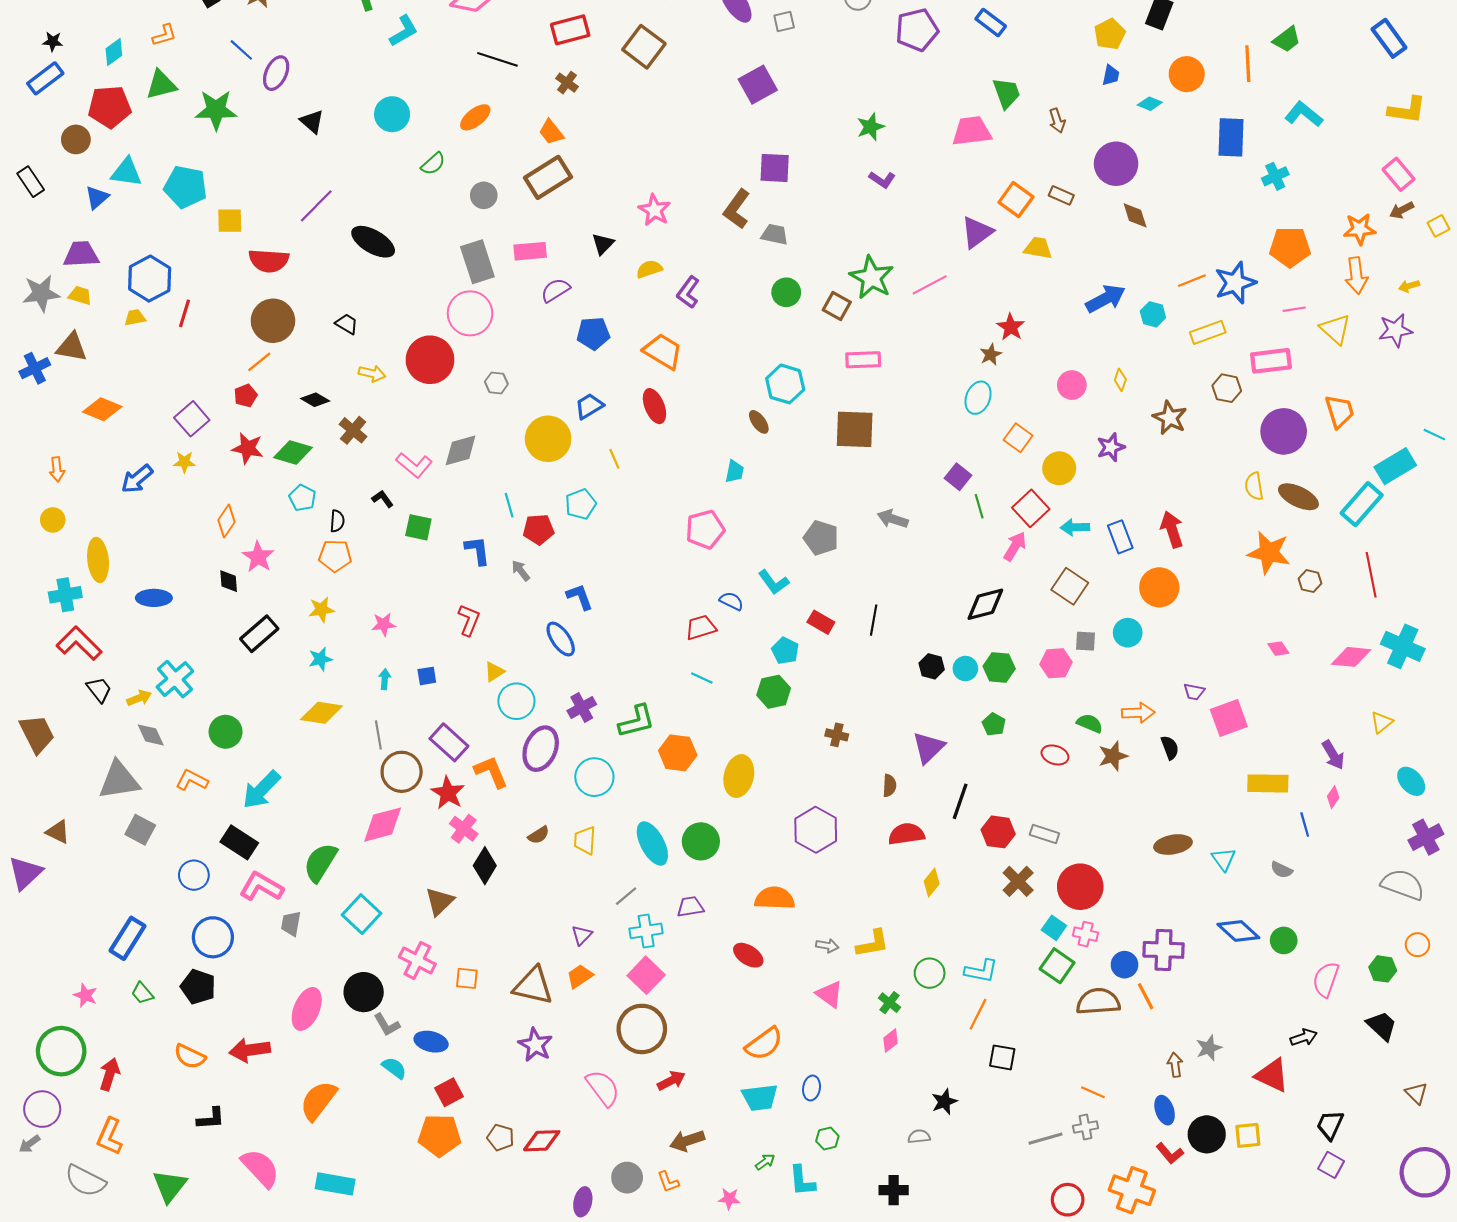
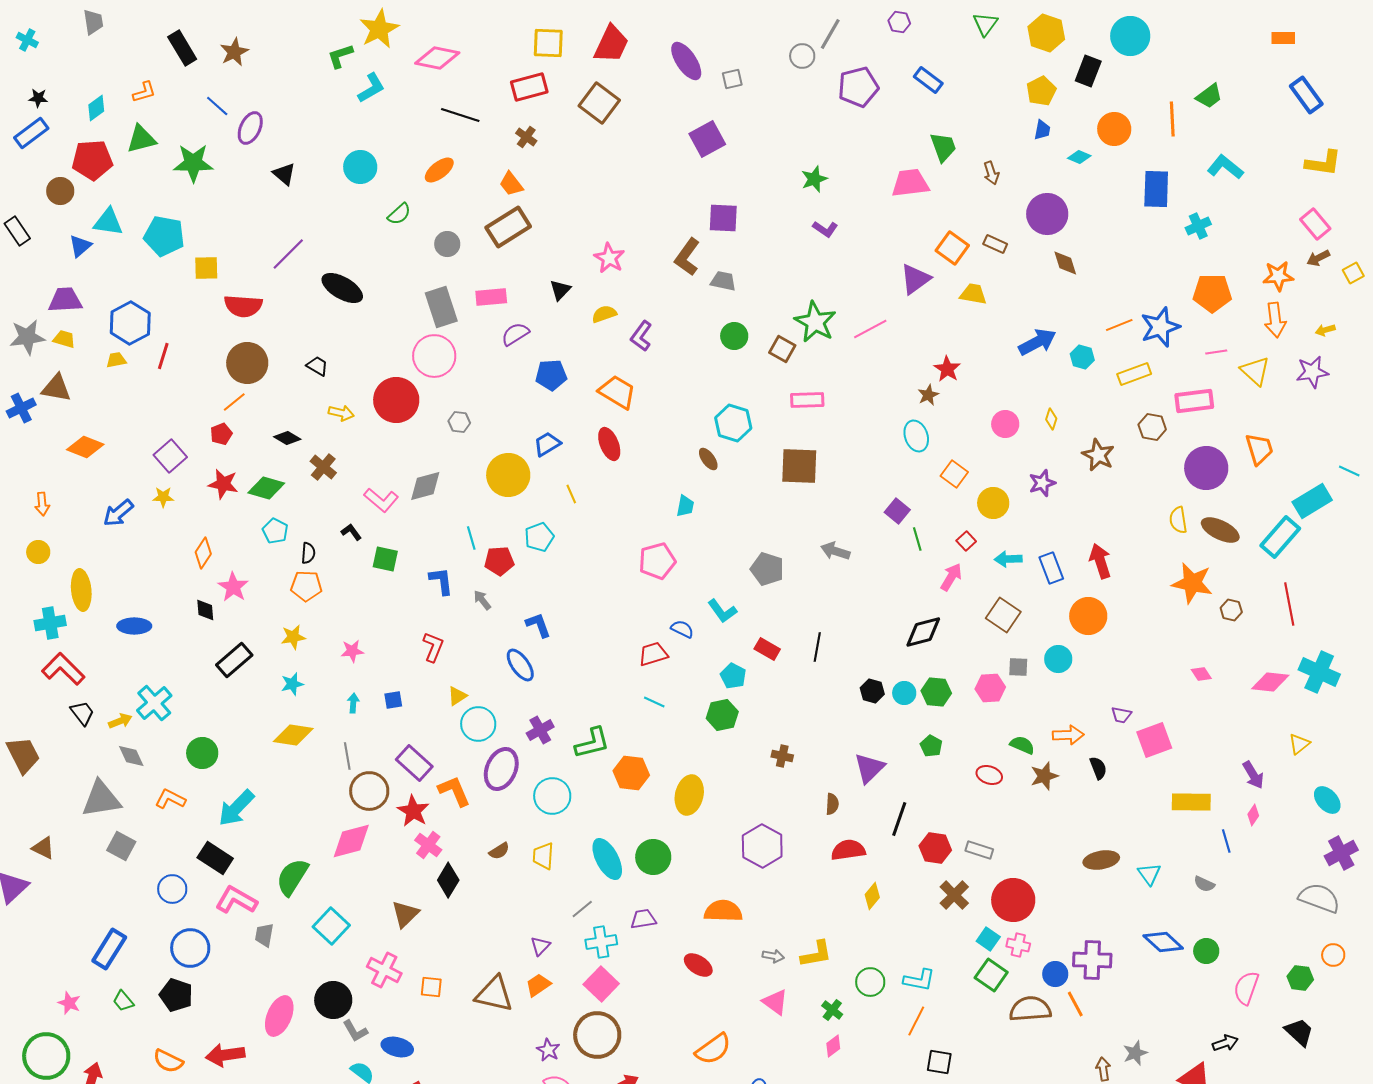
cyan ellipse: (978, 398) -> (916, 436), turned -40
red square: (1031, 508) -> (966, 541), size x0.6
purple star: (535, 1045) -> (548, 1050), moved, size x0.7

